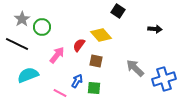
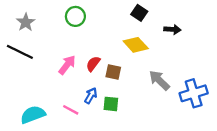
green circle: (42, 27) -> (75, 16), moved
black arrow: (155, 29) -> (172, 29), moved
yellow diamond: (101, 35) -> (136, 45), moved
red semicircle: (79, 45) -> (93, 64), moved
cyan semicircle: (28, 75) -> (33, 115), moved

